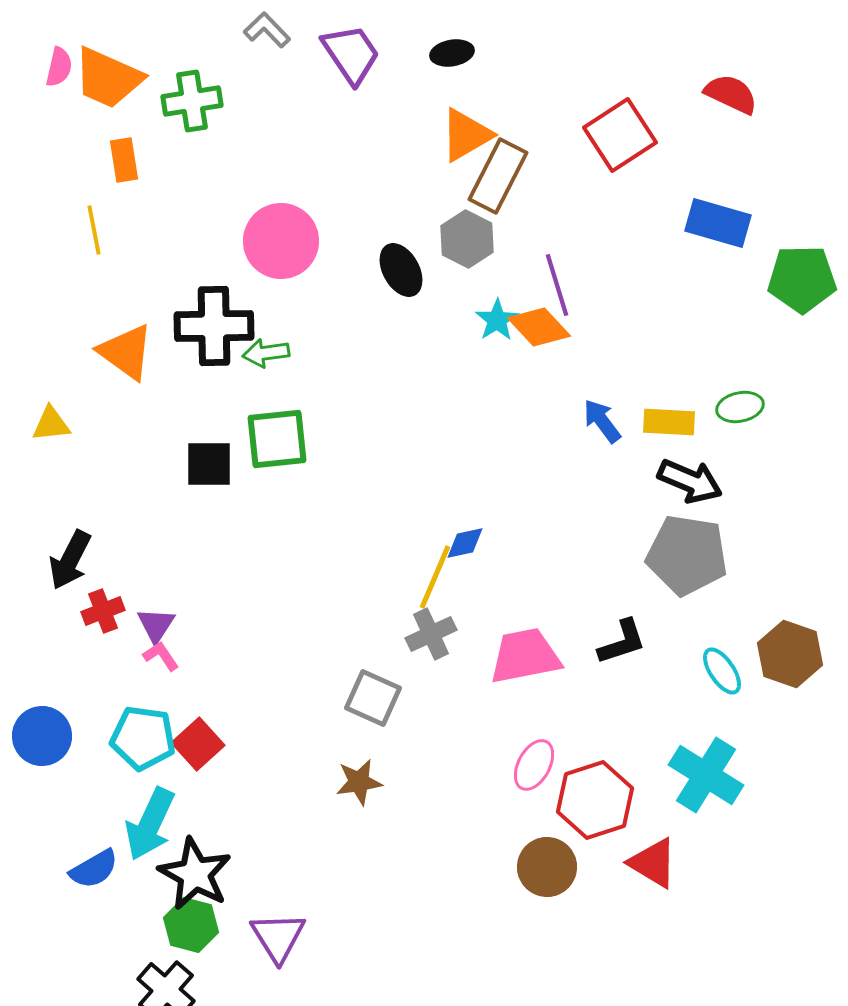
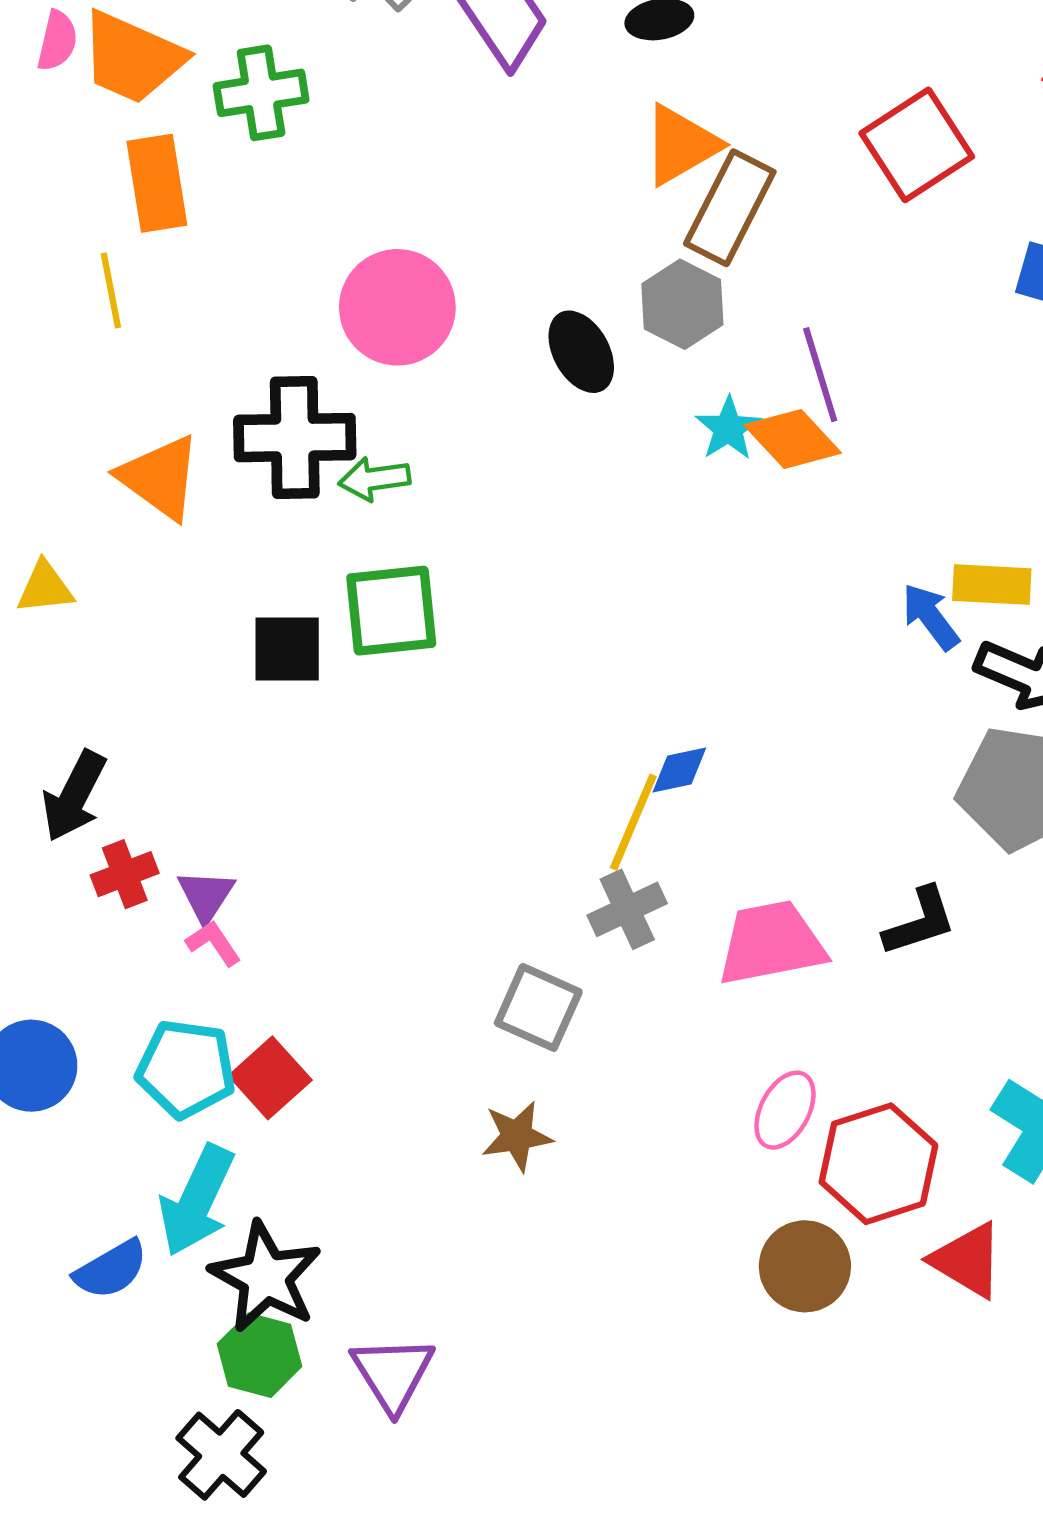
orange rectangle: (124, 160) -> (157, 183), size x1.4
blue arrow: (602, 421) -> (931, 617), moved

